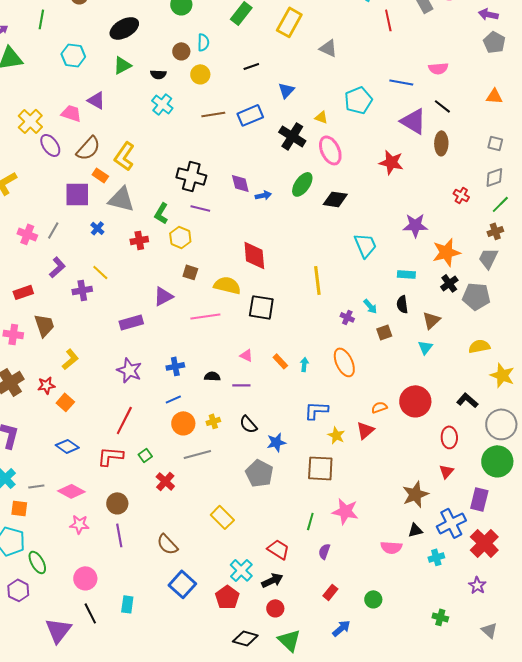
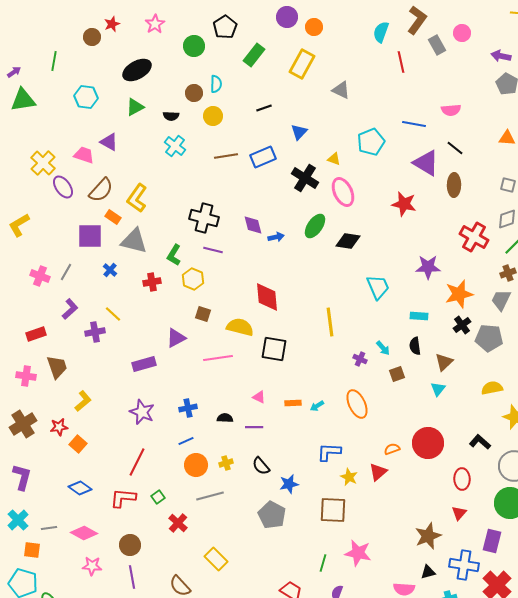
red cross: (461, 195) -> (474, 237), size x1.8
orange rectangle: (280, 361) -> (293, 403), turned -49
cyan arrow: (304, 364) -> (317, 406), turned -128
yellow rectangle: (222, 517) -> (216, 559), moved
blue cross: (451, 523) -> (464, 565), turned 36

